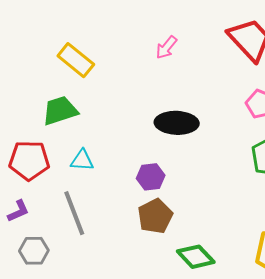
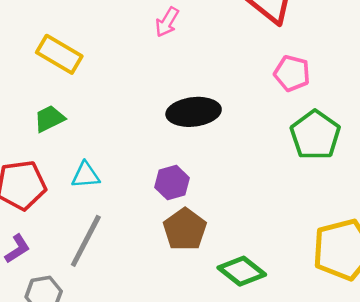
green trapezoid: (60, 111) -> (49, 119), size x0.7
gray line: (74, 213) -> (86, 241), turned 57

